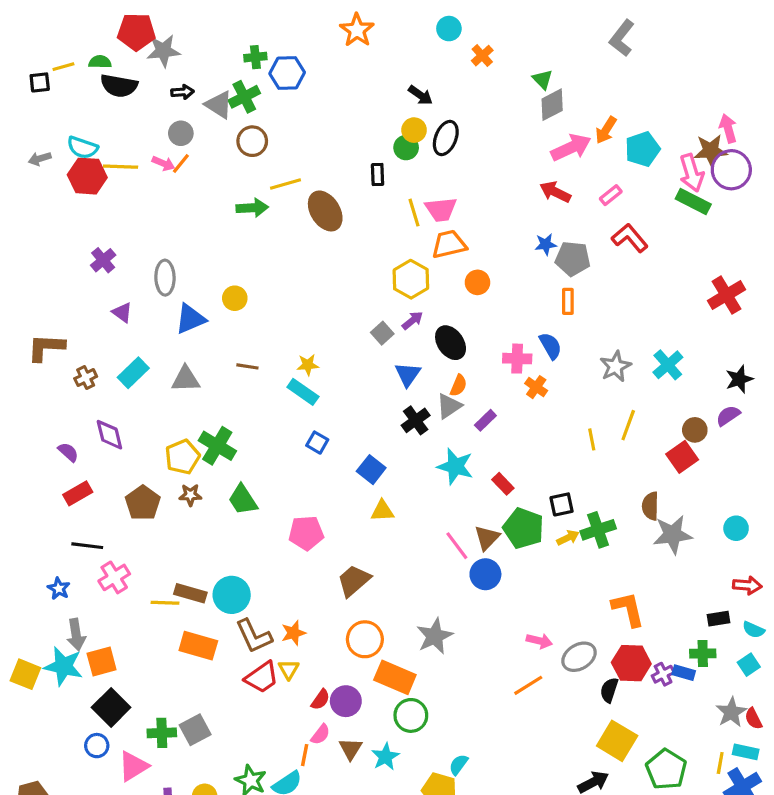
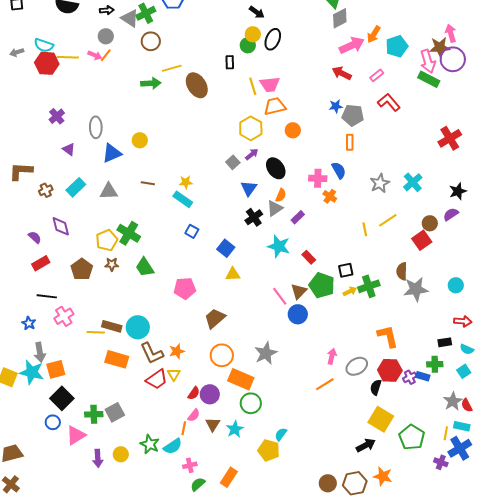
yellow line: (628, 425) -> (388, 220), turned 36
pink arrow: (539, 641) -> (332, 356), turned -91

